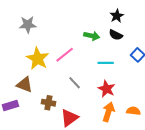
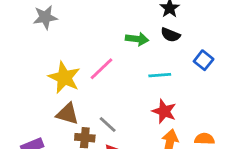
gray star: (28, 25) -> (45, 17), moved
gray line: (75, 83) -> (108, 125), moved
brown triangle: (25, 85) -> (67, 114), moved

